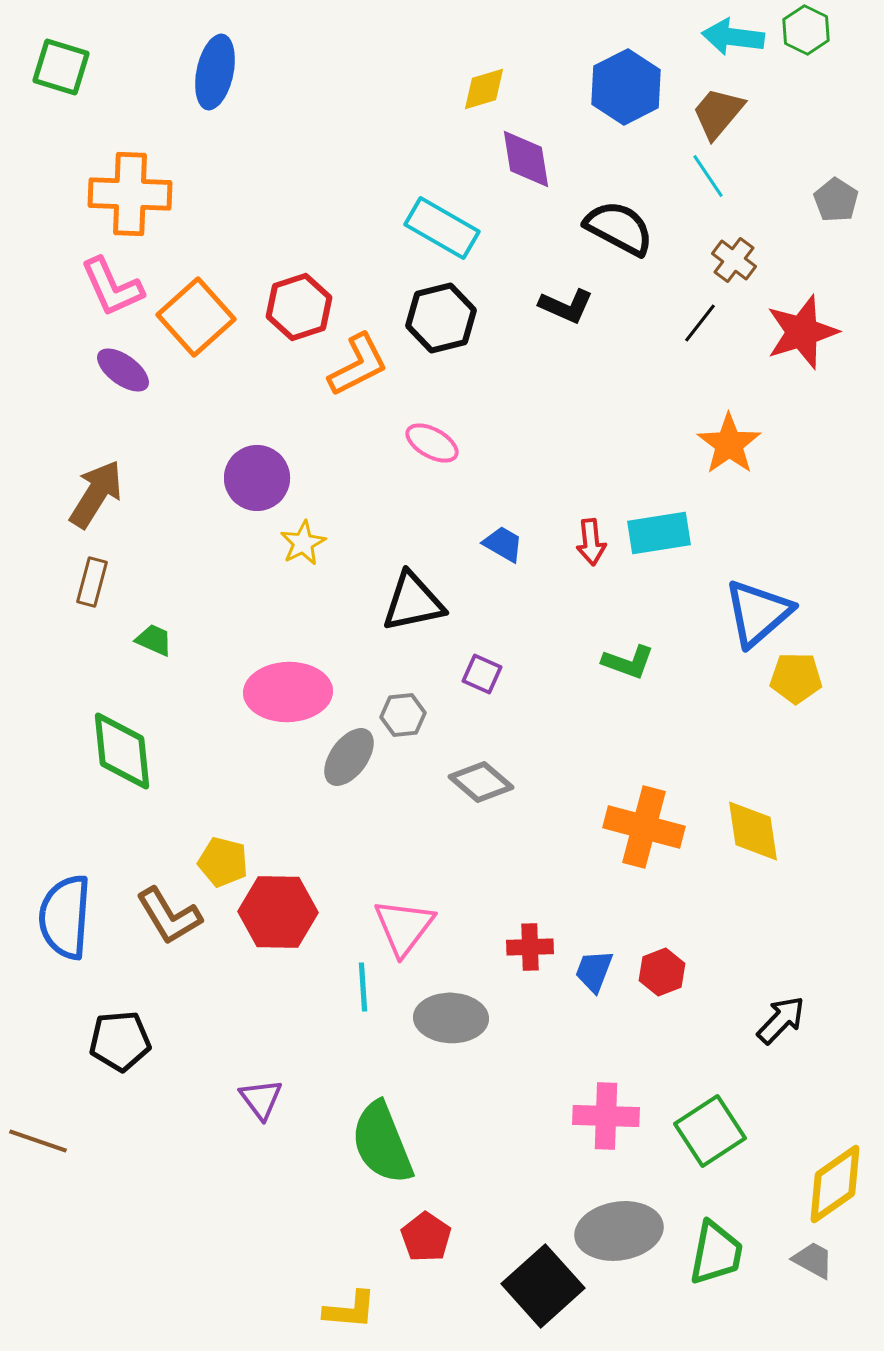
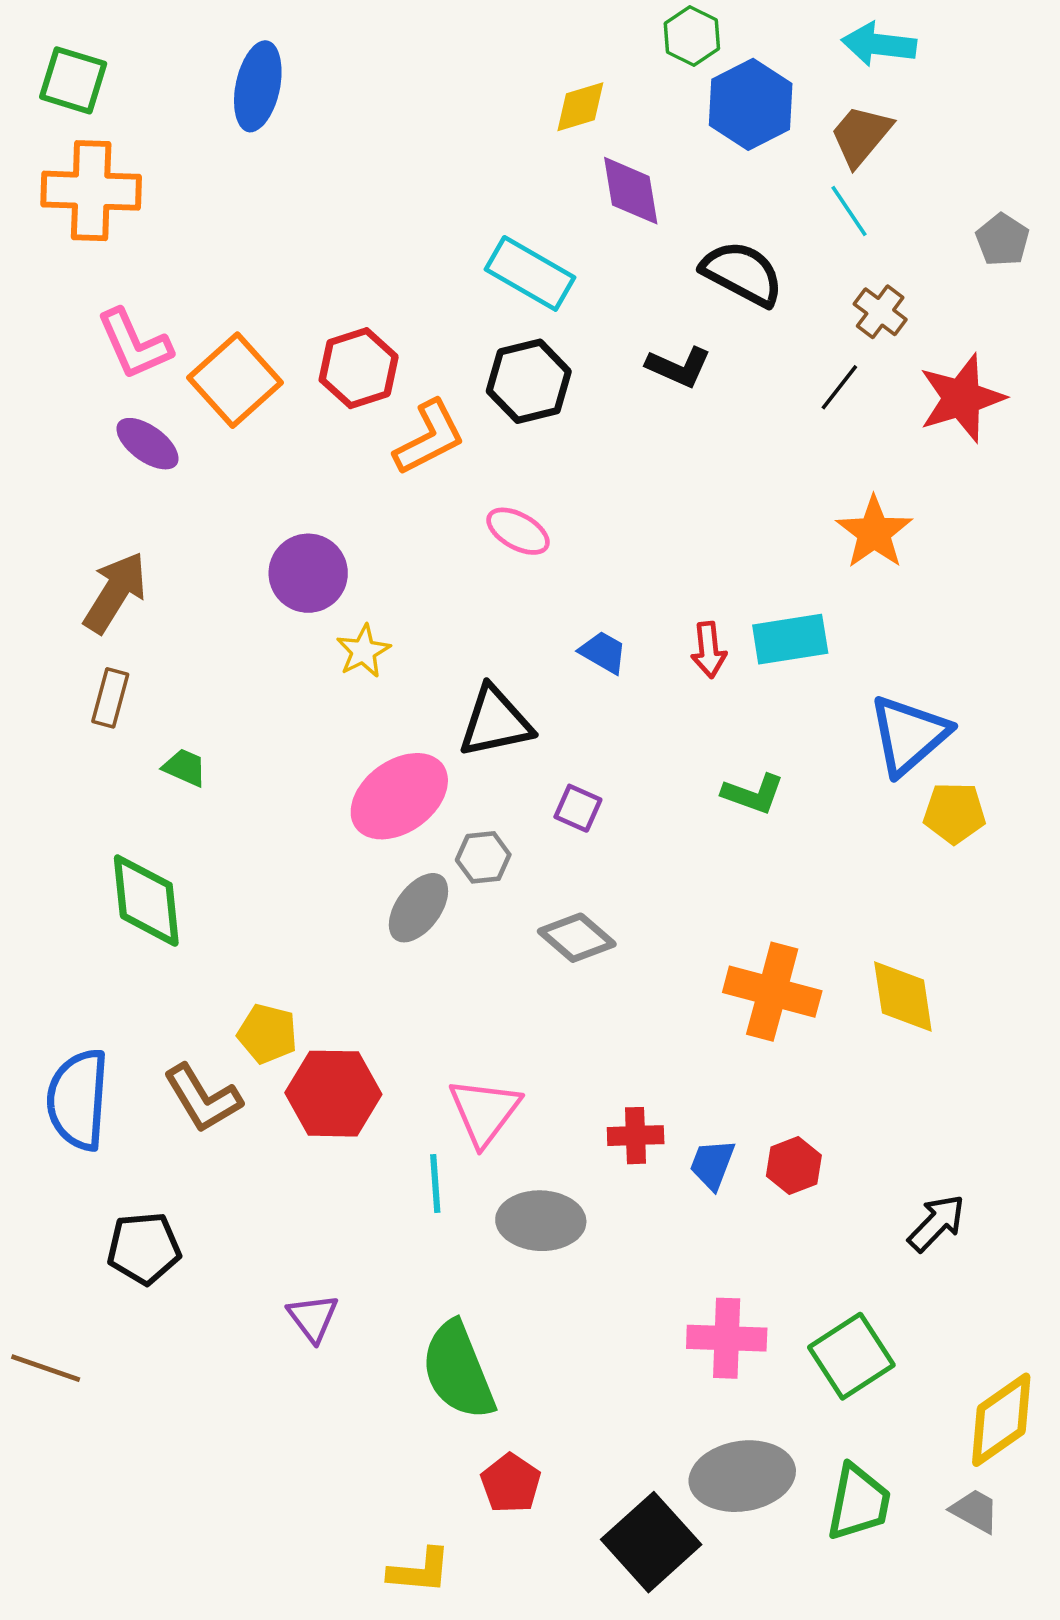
green hexagon: (806, 30) -> (692, 36), moved
orange cross: (130, 194) -> (91, 191), moved
pink ellipse: (288, 692) -> (399, 796), moved, turned -34

